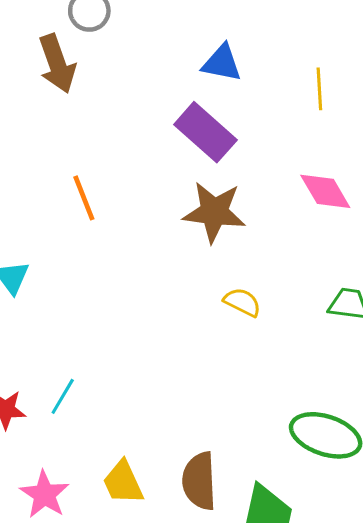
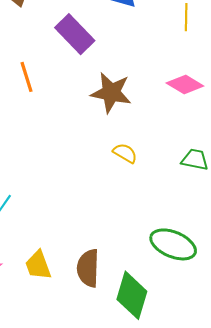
purple rectangle: (205, 132) -> (75, 34), moved
pink diamond: (325, 191) -> (185, 85), turned -33

